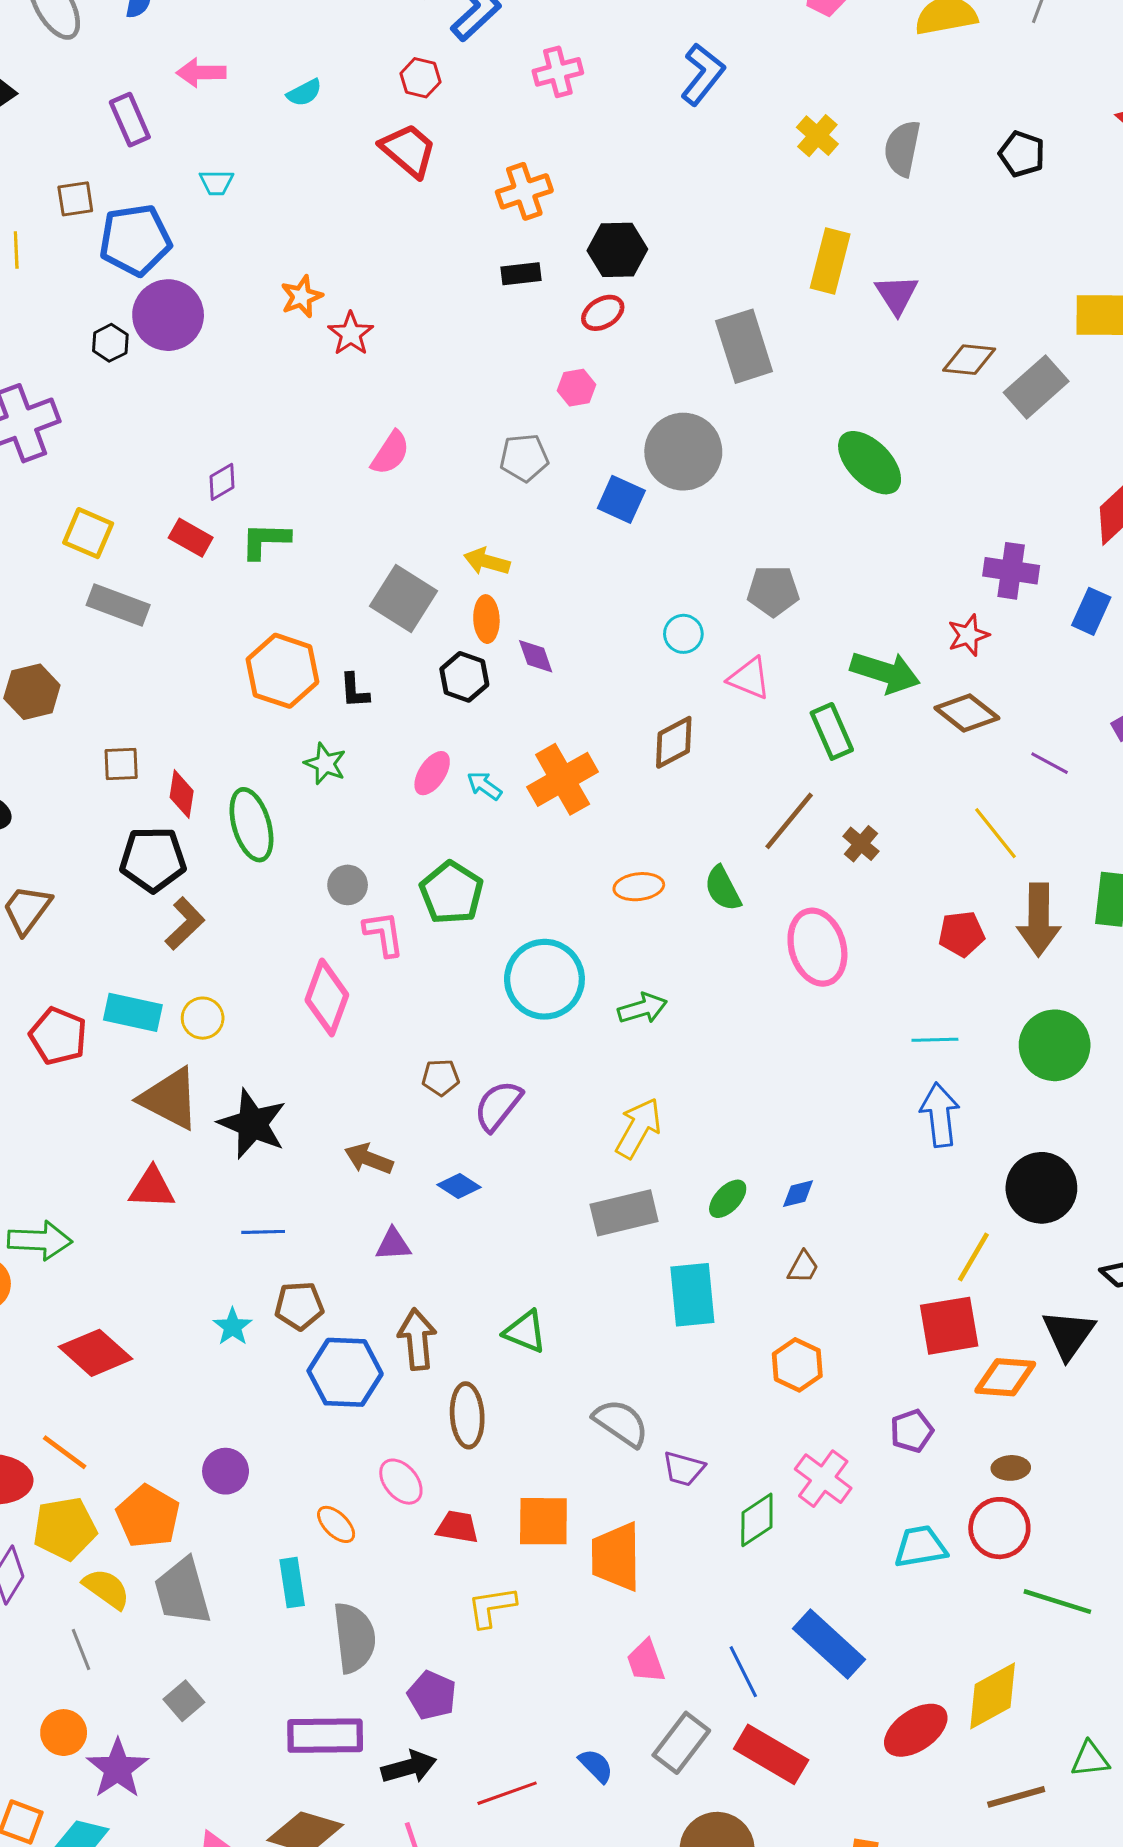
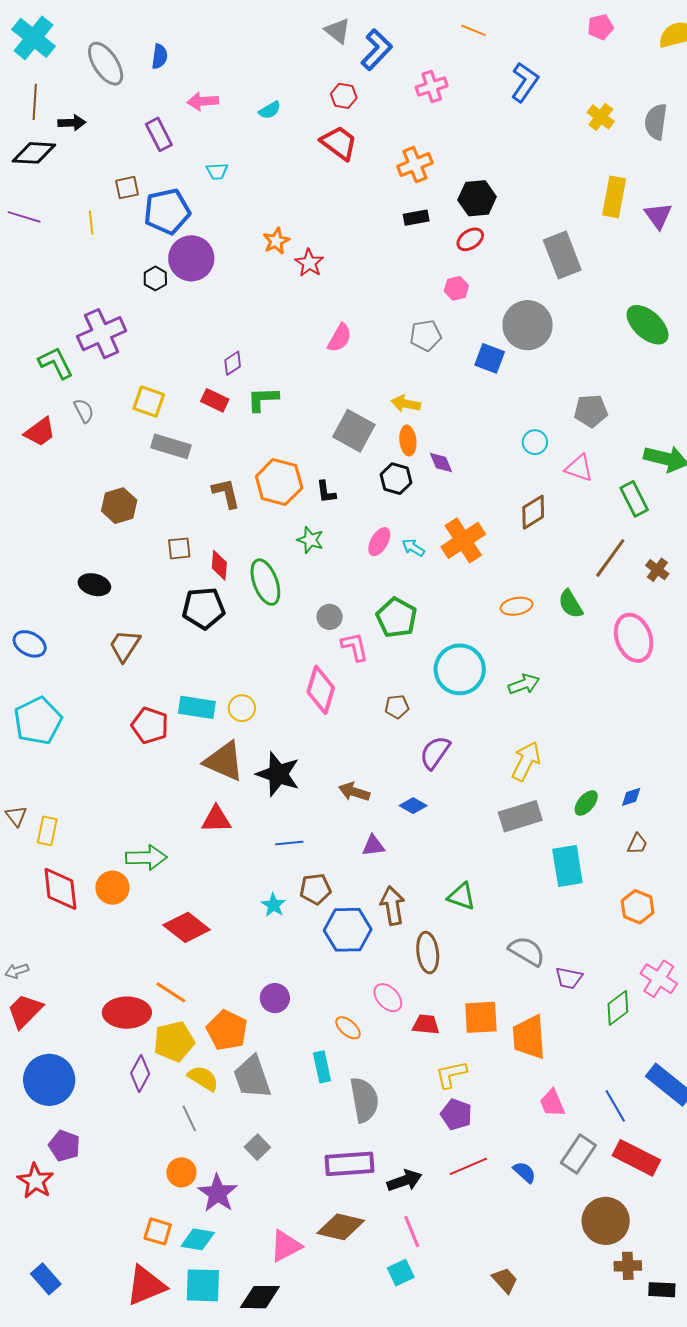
brown L-shape: (185, 924) -> (226, 493), moved, turned -56
brown pentagon: (441, 1077) -> (397, 707), moved
purple pentagon: (432, 1695) -> (456, 1114), moved
red line: (507, 1793) -> (468, 1166), moved

